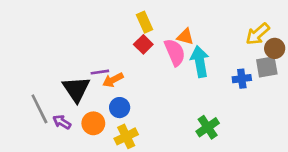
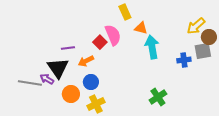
yellow rectangle: (145, 22) -> (125, 12), moved
red square: (143, 44) -> (100, 42), moved
pink semicircle: (175, 52) -> (113, 35), moved
purple line: (100, 72) -> (68, 48), moved
gray line: (39, 109) -> (30, 83), turned -55
purple arrow: (62, 122) -> (47, 79), moved

